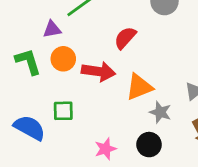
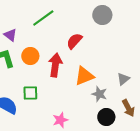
purple triangle: (52, 29) -> (10, 35), moved, turned 48
red arrow: (98, 71) -> (55, 65), turned -90
black circle: (149, 145) -> (106, 117), moved

